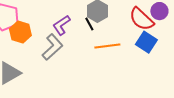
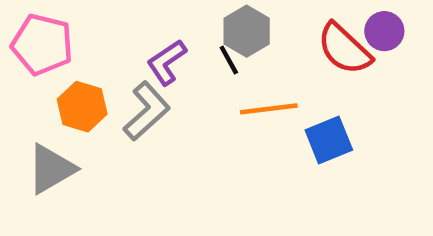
orange hexagon: (20, 32) -> (82, 107), moved
blue square: (146, 42) -> (329, 140), moved, turned 35

